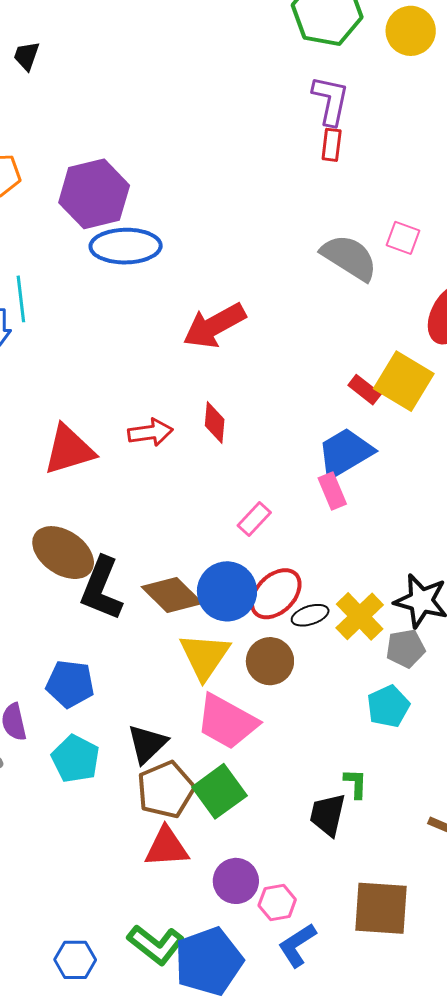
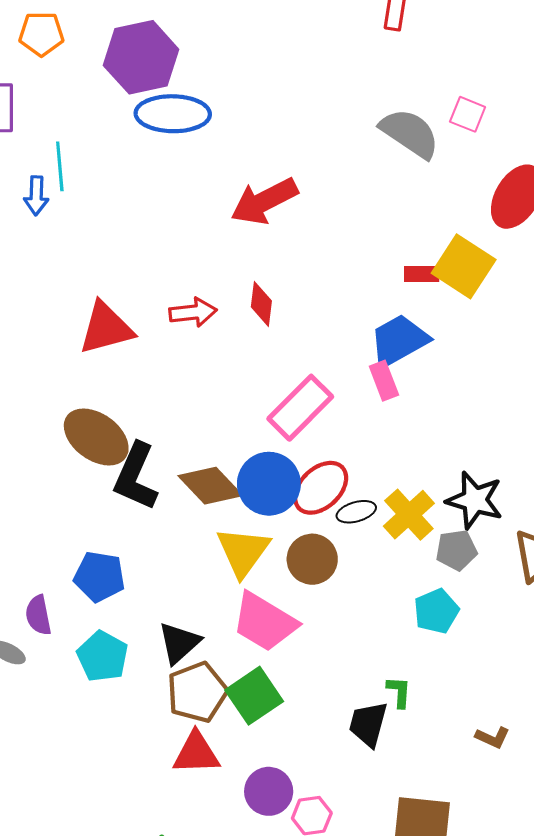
red rectangle: (365, 390) -> (422, 274), turned -40
pink rectangle: (254, 519) -> (300, 408), size x1.8

